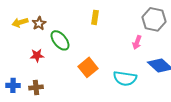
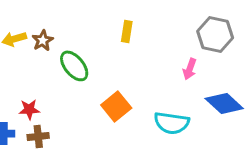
red star: (37, 55) -> (29, 109), moved

